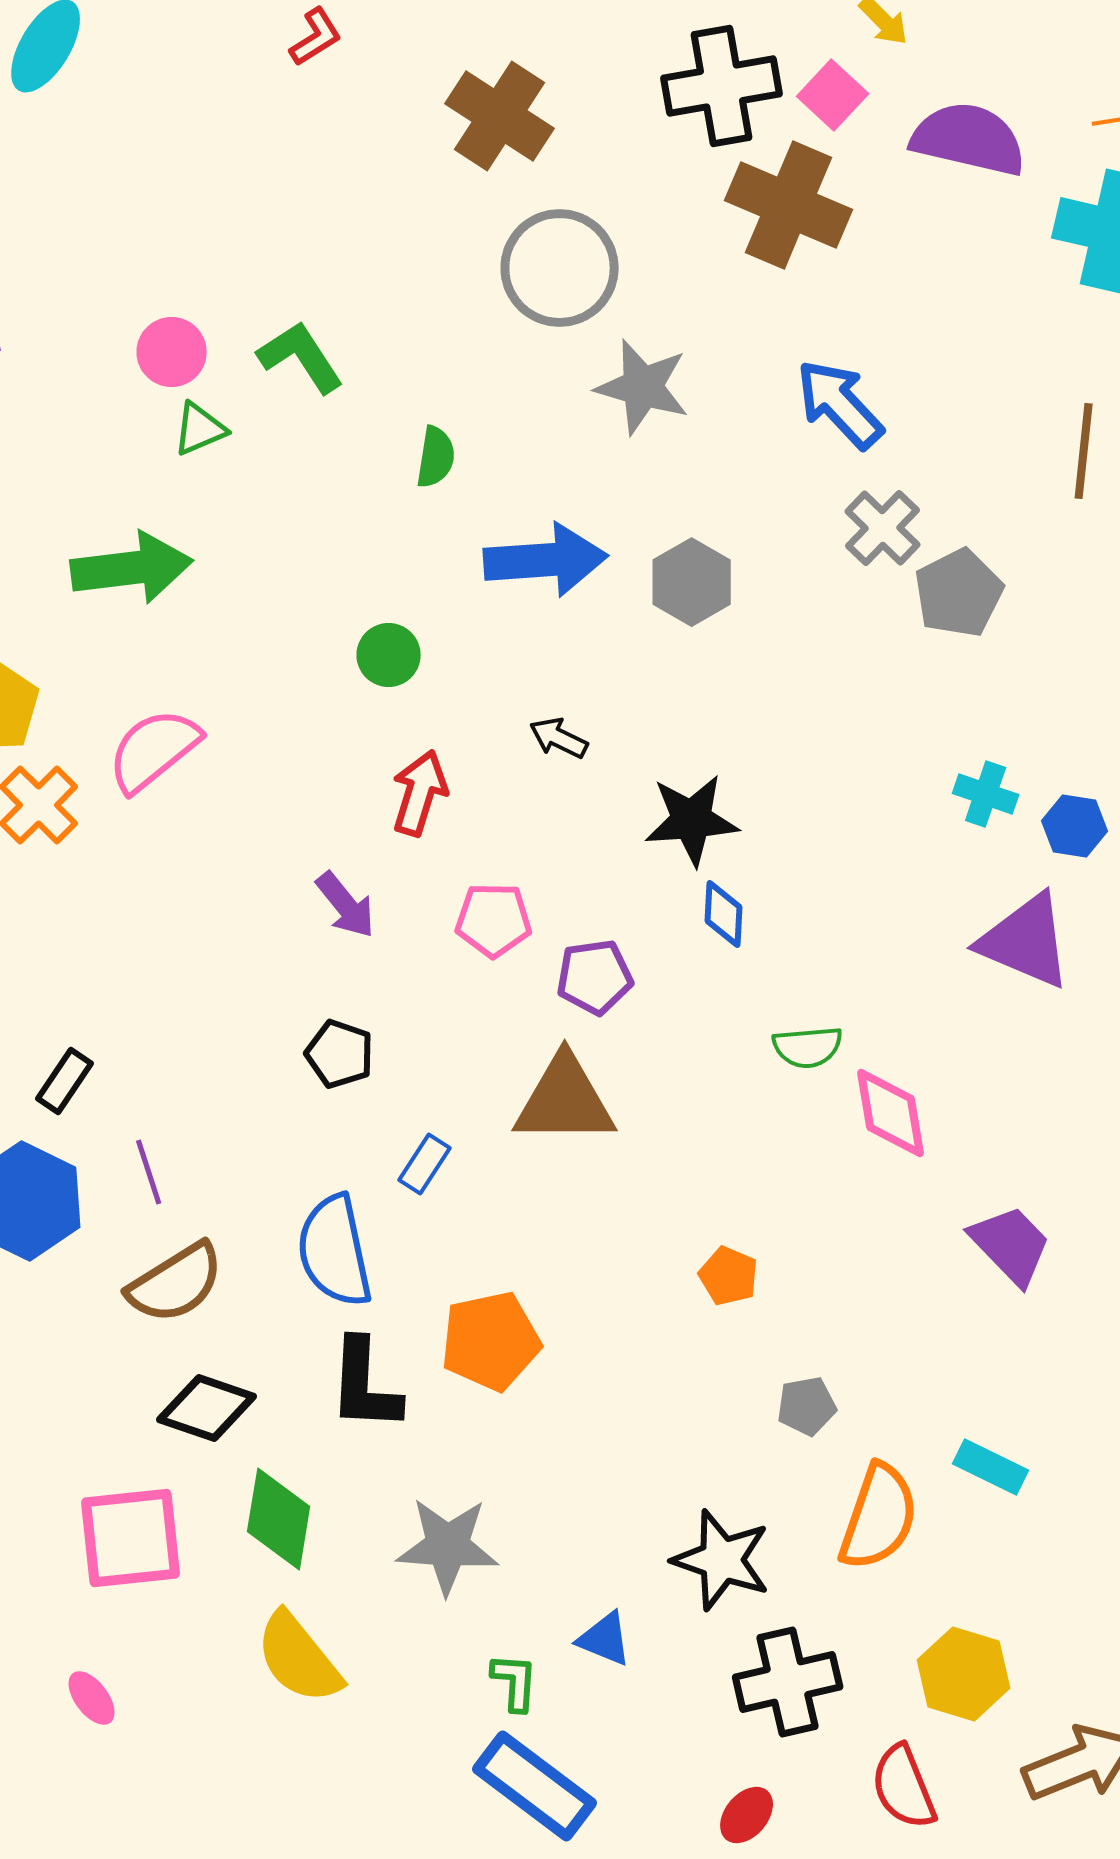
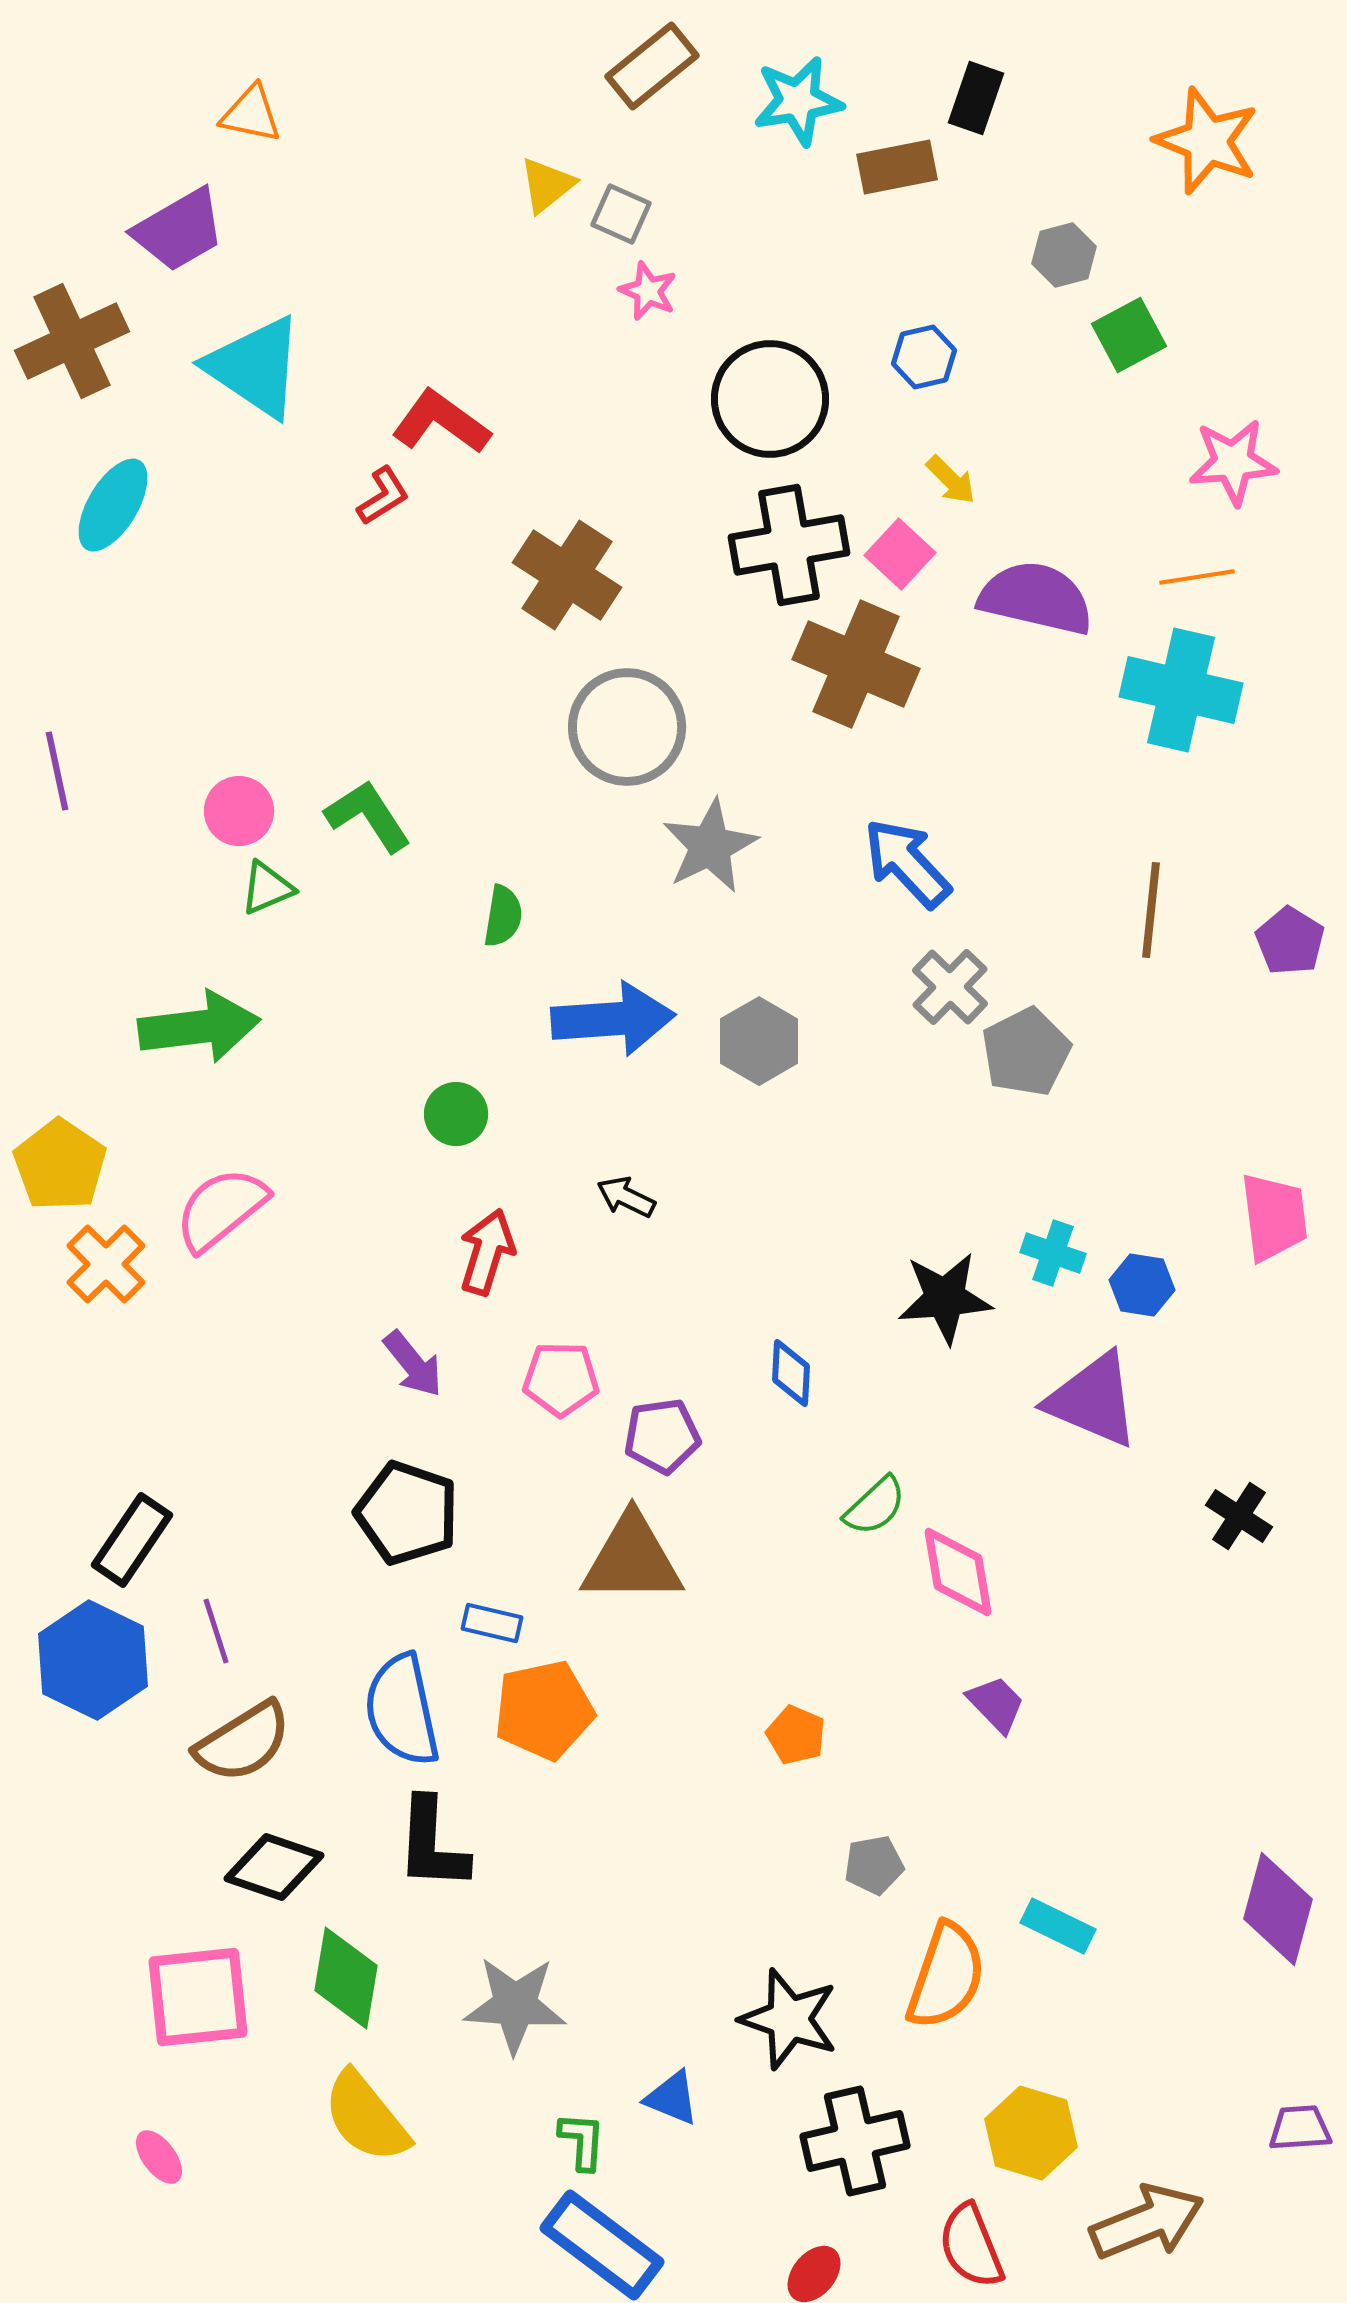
gray star: (643, 387) -> (710, 846), turned 30
black star: (692, 820) -> (945, 1298), moved
green semicircle: (808, 1047) -> (875, 1506), turned -38
black pentagon: (340, 1054) -> (407, 1513), size x1.5
black rectangle: (65, 1081) -> (132, 1540), size x1.4
blue rectangle: (425, 1164) -> (492, 1623), turned 70
purple trapezoid: (1011, 1245) -> (996, 1704), moved, size x0.7
orange pentagon: (491, 1341) -> (544, 1710), moved

